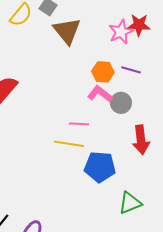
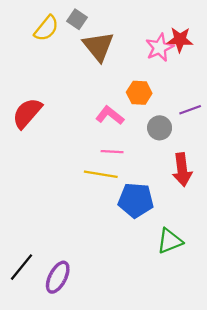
purple line: (131, 70) -> (190, 110), moved, turned -36
pink L-shape: (100, 94) -> (110, 115), moved

